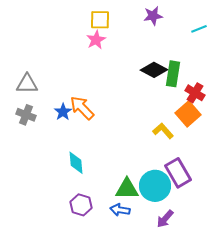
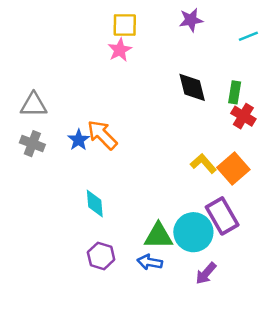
black diamond: (154, 70) -> (192, 87), turned 48
green rectangle: (173, 74) -> (235, 92), moved, size x0.7
orange square: (188, 114) -> (233, 169), moved

